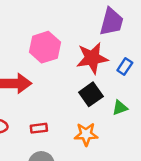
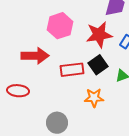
red rectangle: (39, 128) -> (72, 70), moved, size x1.6

